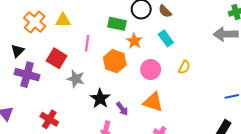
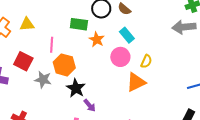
orange hexagon: (115, 61) -> (64, 65), moved
pink circle: (151, 69) -> (120, 57), moved
black star: (100, 99) -> (76, 88), moved
orange triangle: (153, 102) -> (136, 82), moved, turned -40

